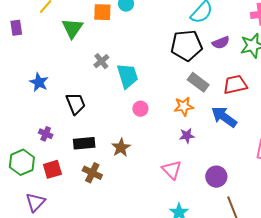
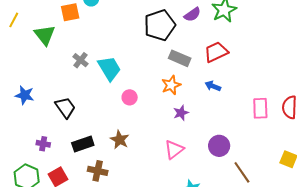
blue arrow: (224, 117) -> (213, 86), size x0.6
pink triangle: (172, 170) -> (174, 150), turned 50

